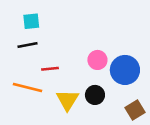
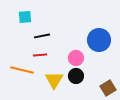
black line: (27, 45) -> (42, 36), moved
pink circle: (97, 60) -> (76, 58), moved
blue circle: (125, 70) -> (99, 40), moved

